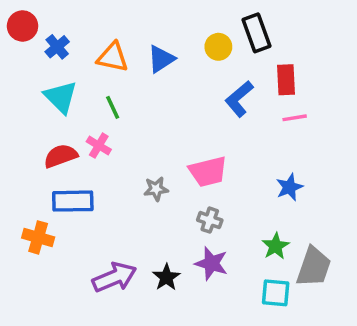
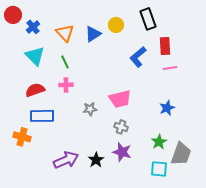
yellow circle: (218, 47) -> (116, 25), moved
orange triangle: (113, 57) -> (65, 33), turned 36
pink cross: (99, 146) -> (66, 85), moved, turned -32

